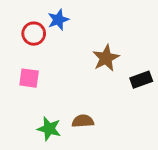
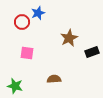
pink square: (29, 78) -> (27, 53), moved
green star: (49, 129) -> (15, 86), moved

